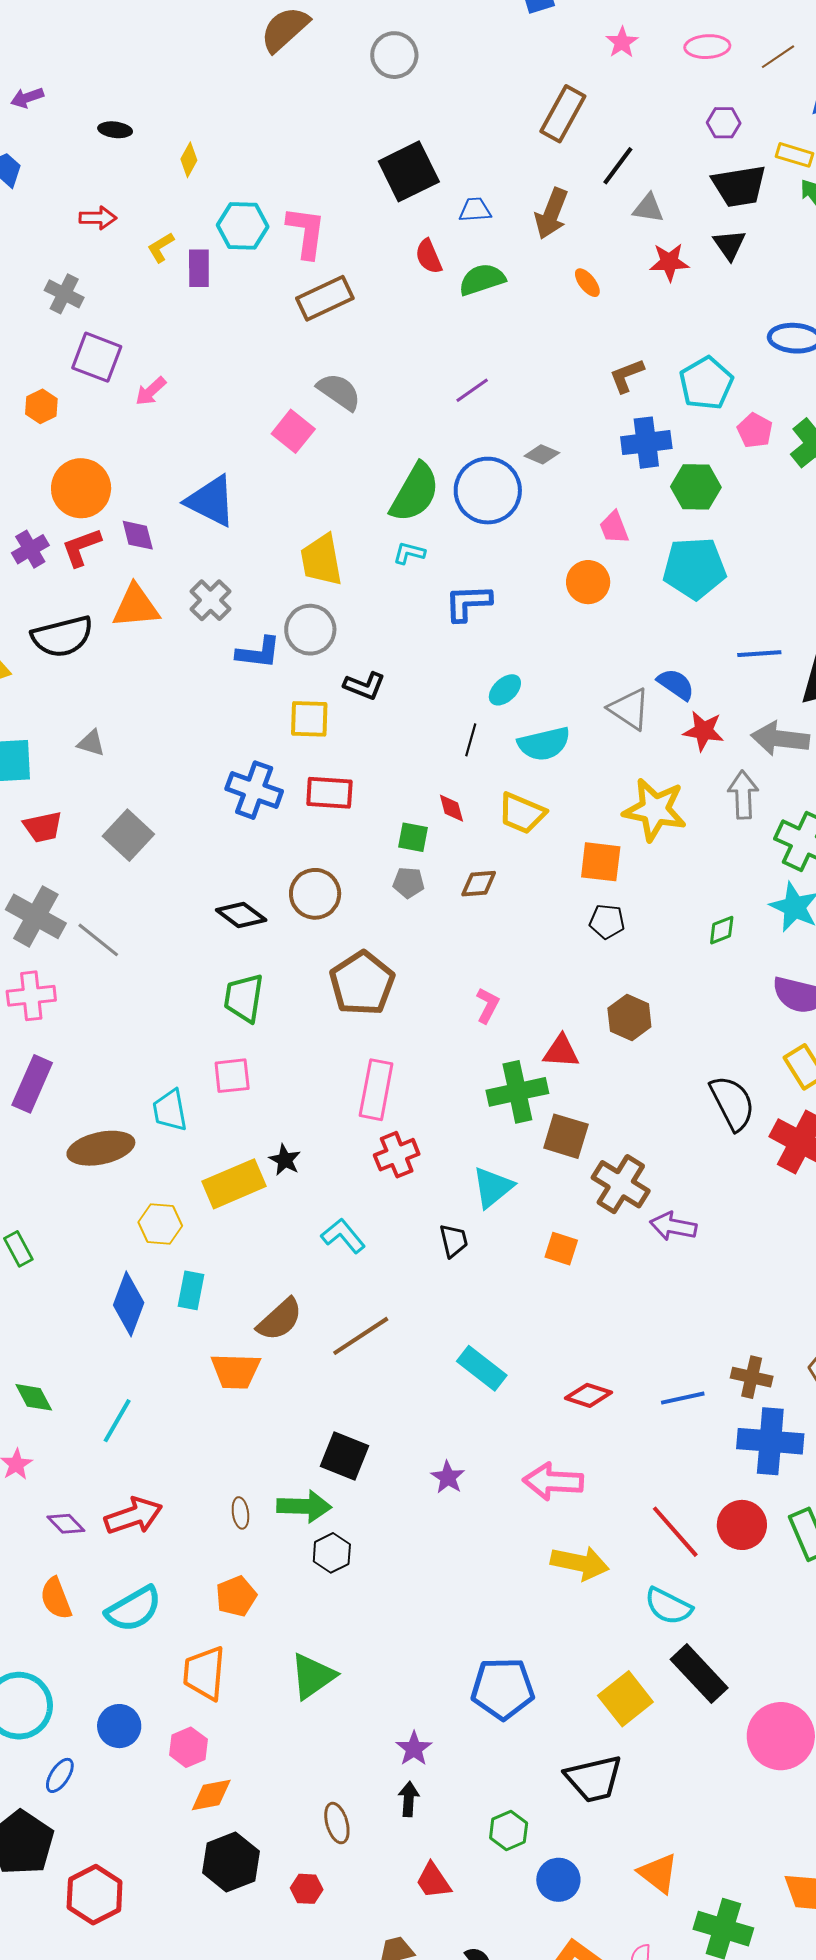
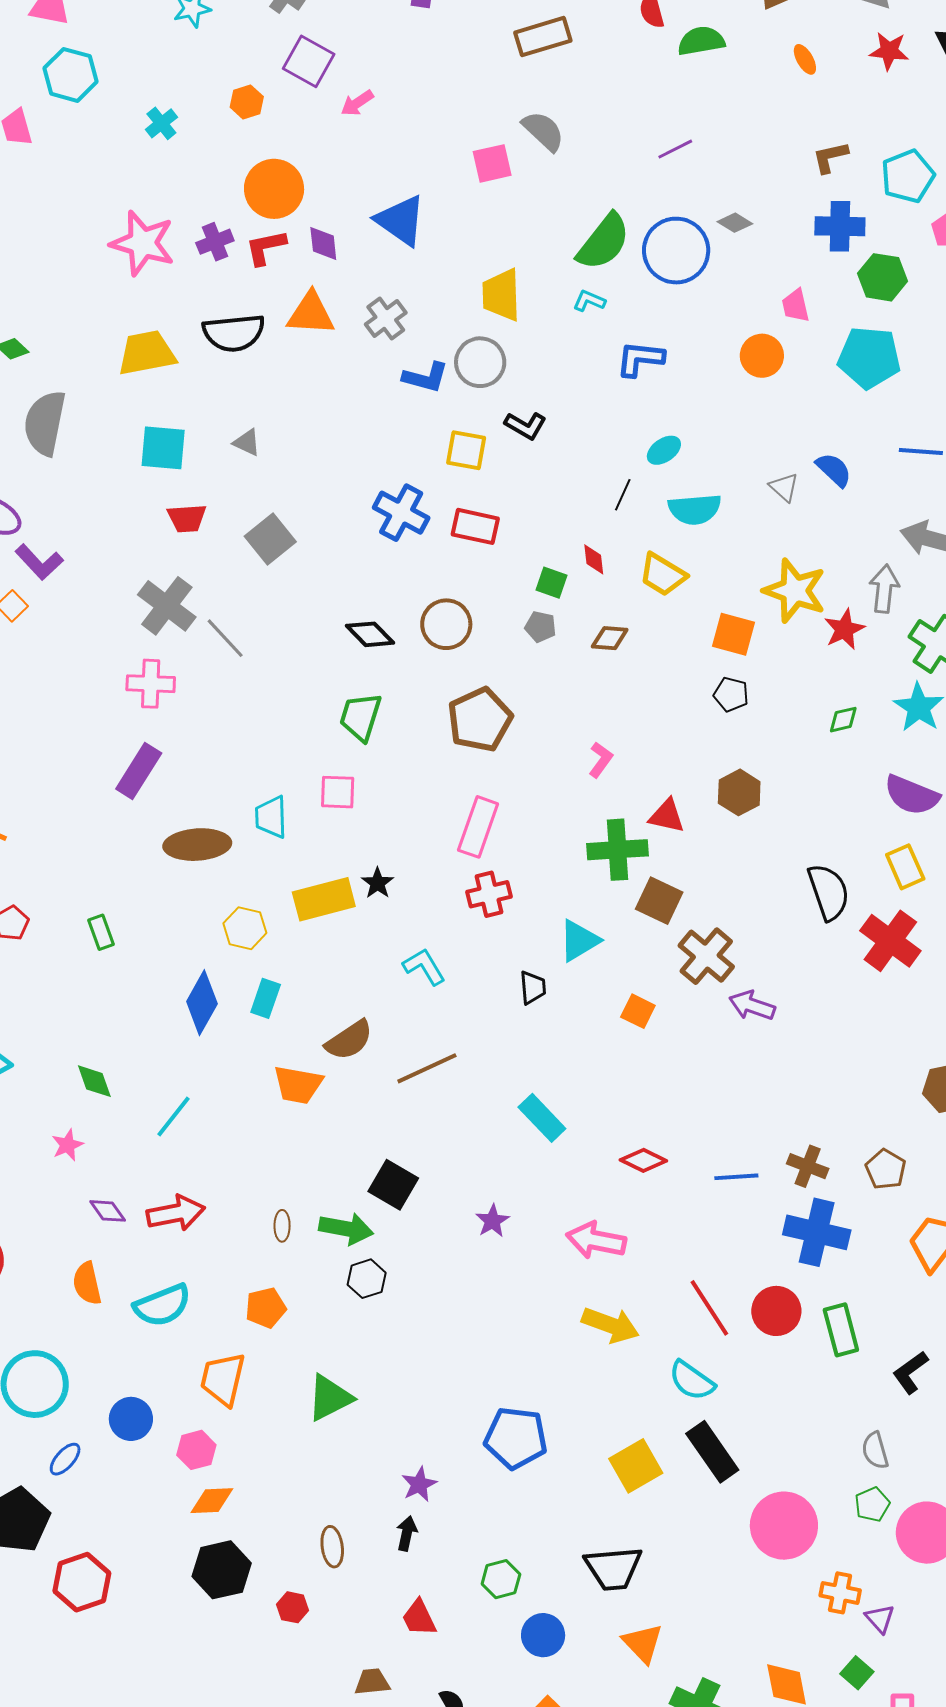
pink square: (293, 431) -> (492, 163), turned 30
gray triangle: (629, 709) -> (784, 487), size x0.7
red star: (704, 731) -> (844, 629), moved, turned 30
black trapezoid: (594, 1779) -> (613, 1568), moved

